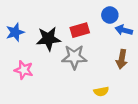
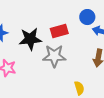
yellow semicircle: (101, 91) -> (79, 88), turned -96

